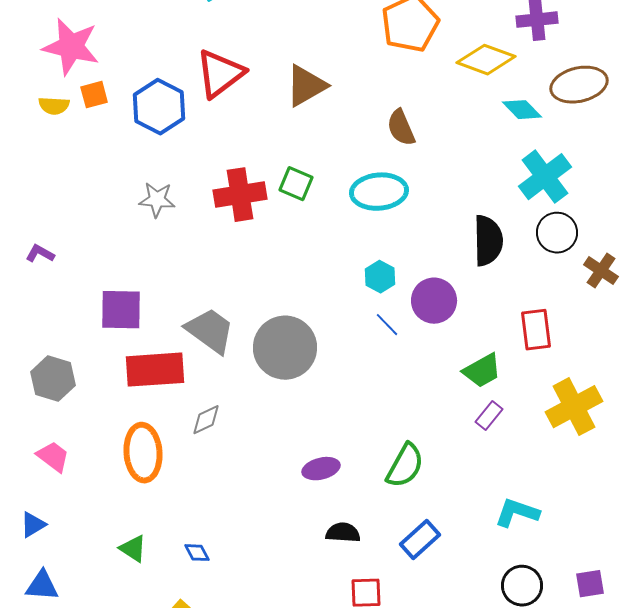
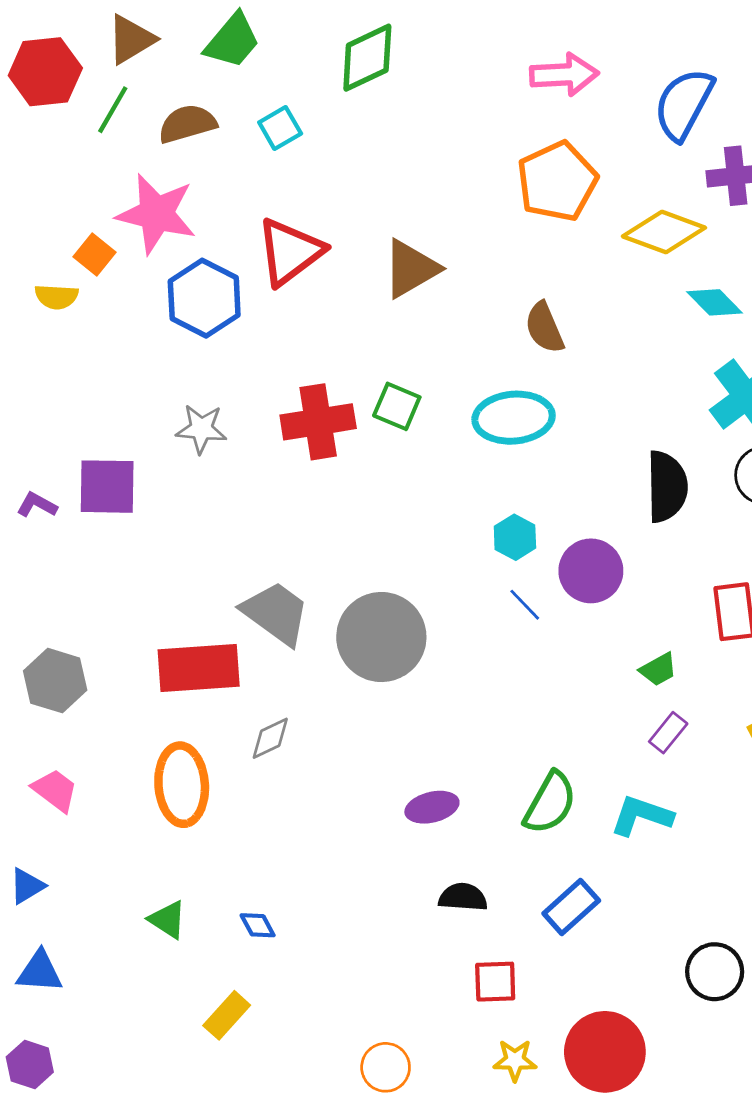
pink star: (71, 47) -> (156, 214), moved
orange square: (94, 95) -> (94, 255), moved, turned -36
purple square: (121, 310) -> (107, 487), moved
green trapezoid: (482, 371) -> (658, 669), size x0.7
cyan L-shape: (517, 513) -> (641, 816), moved

